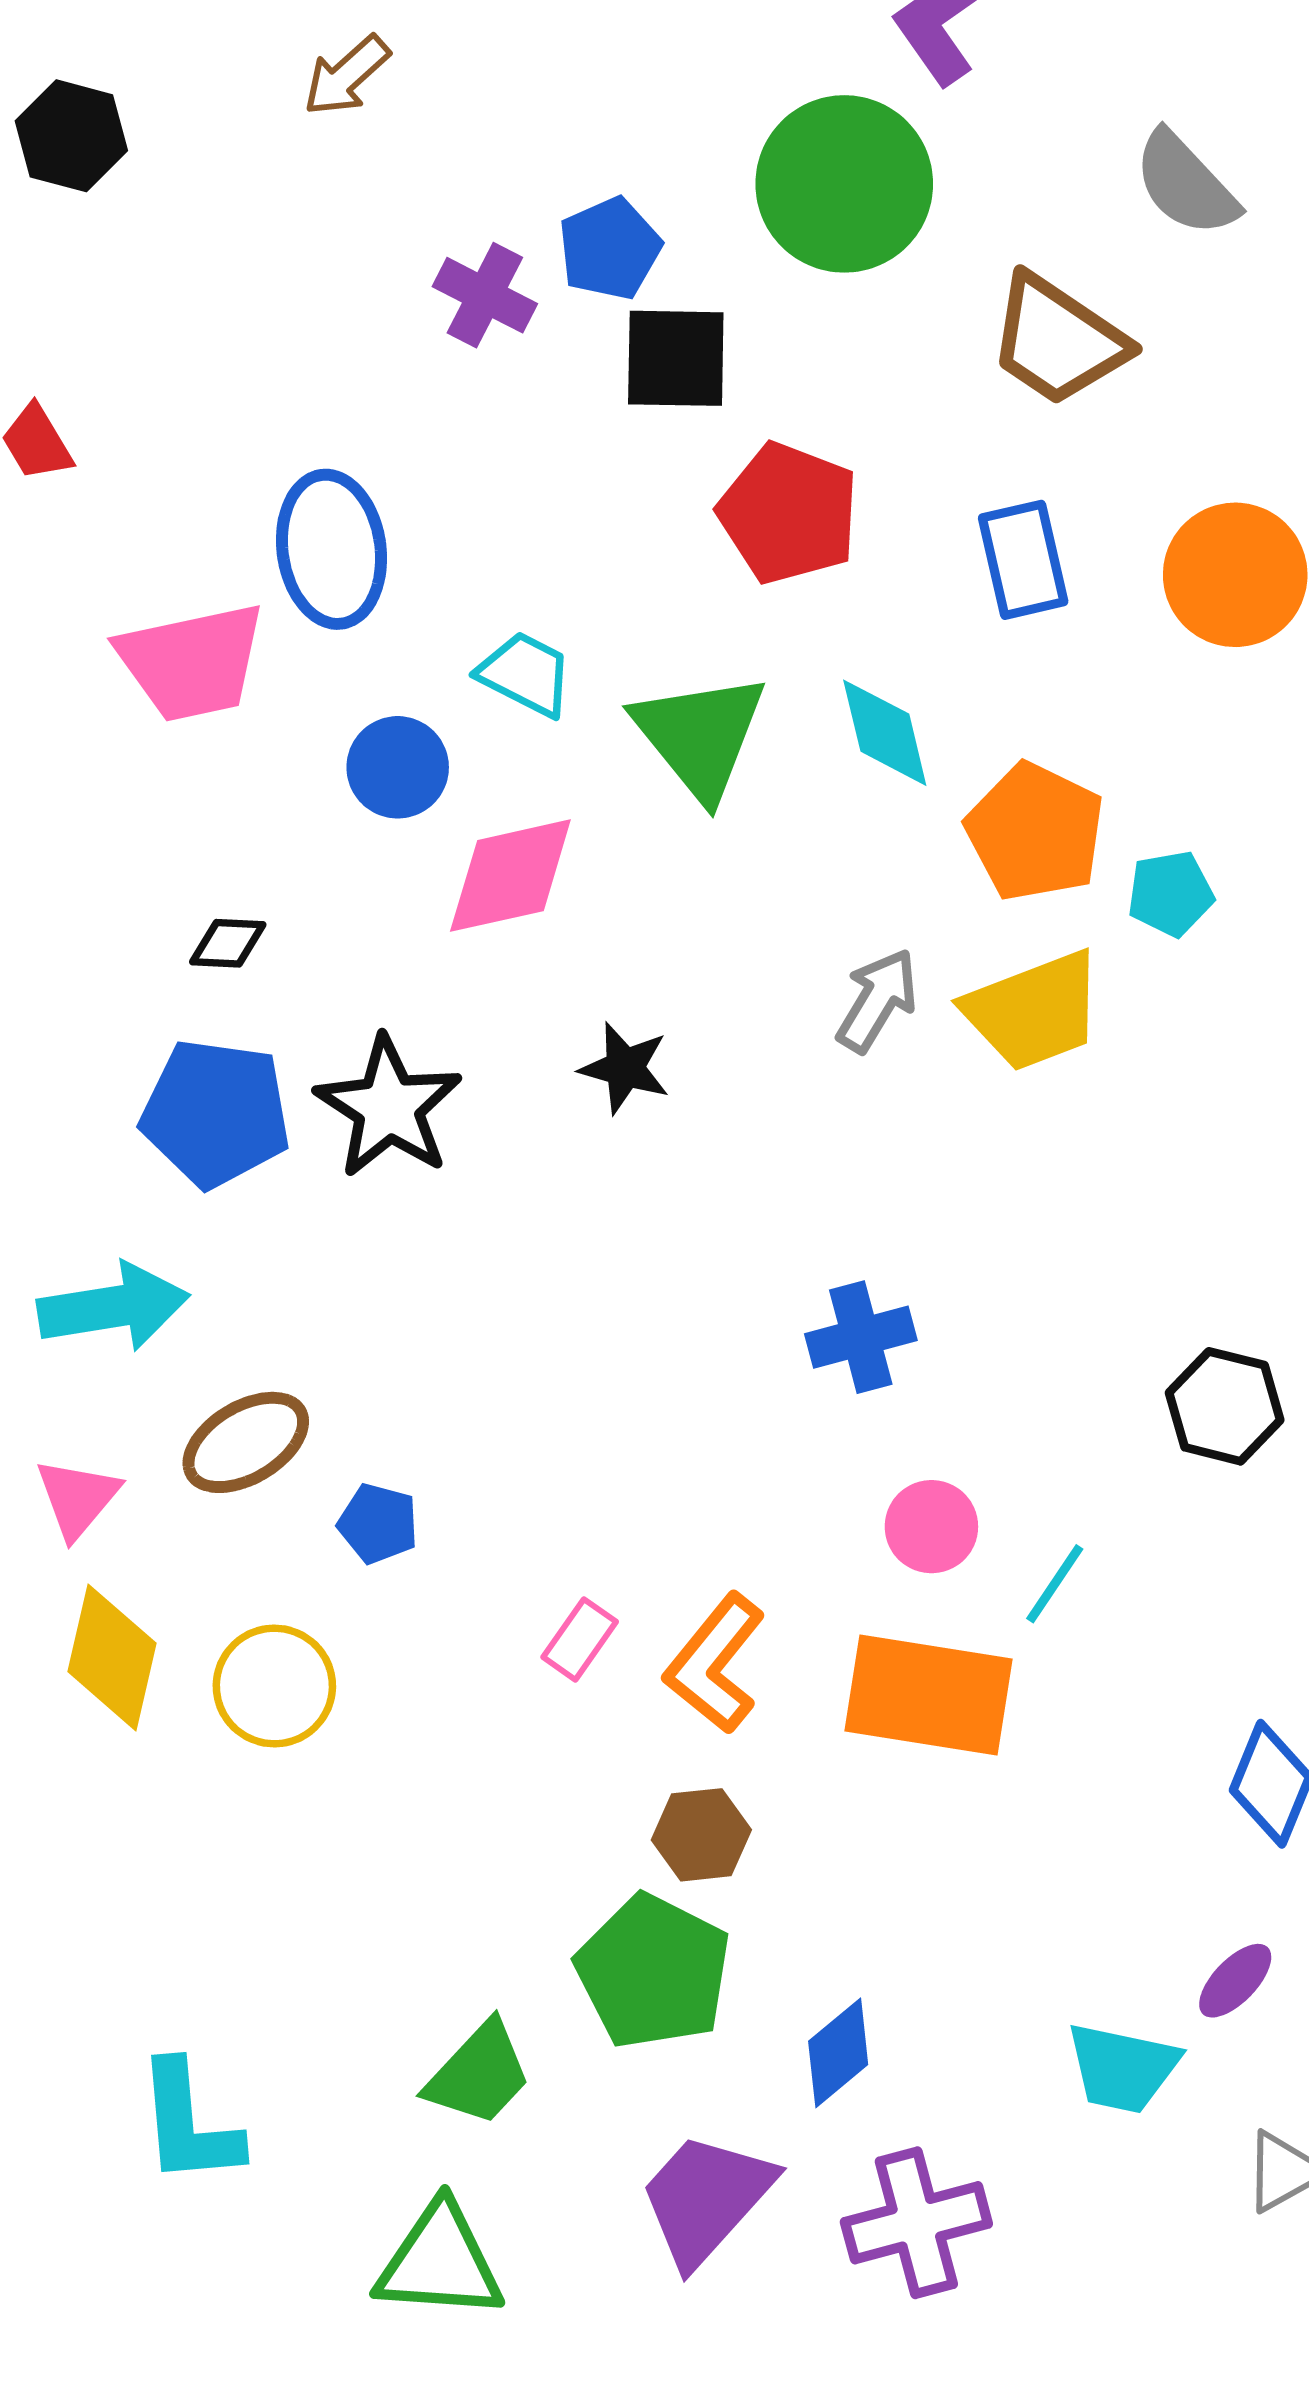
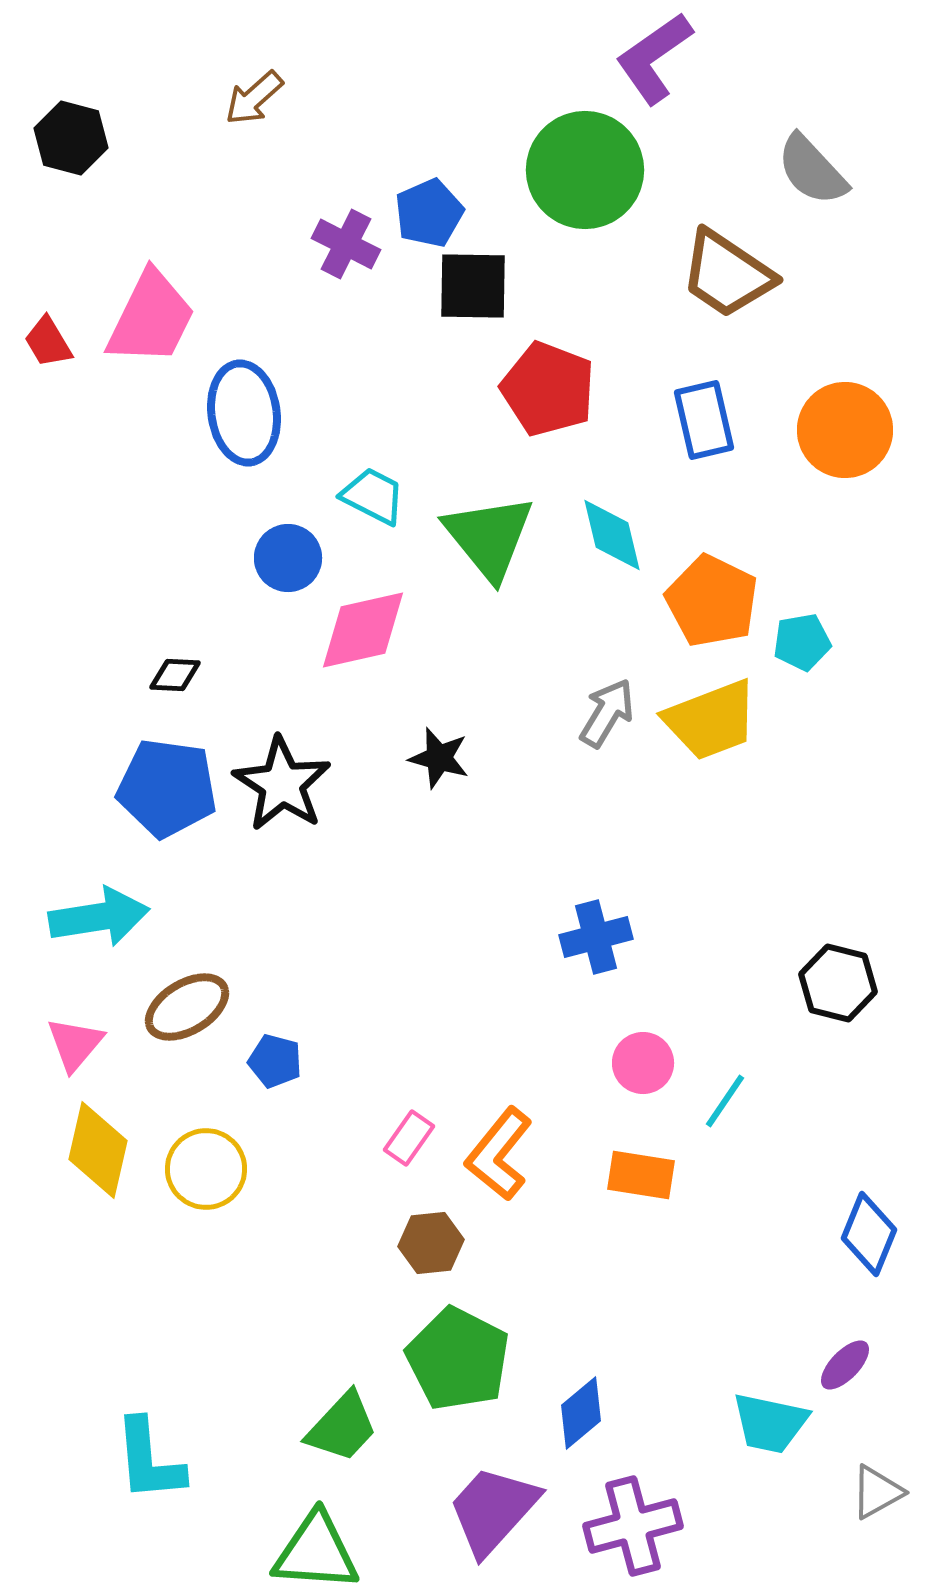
pink trapezoid: (192, 662) -> (151, 318), moved, turned -52
orange rectangle: (928, 1695) -> (641, 1175), size x0.6
brown hexagon: (701, 1835) -> (431, 1243), moved

